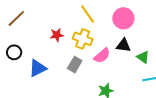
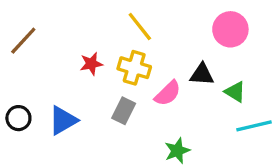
pink circle: (123, 18) -> (230, 29), moved
black circle: (14, 52) -> (18, 118), moved

